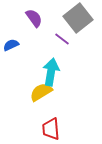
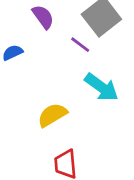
cyan arrow: (51, 72) -> (101, 87), moved, turned 116

